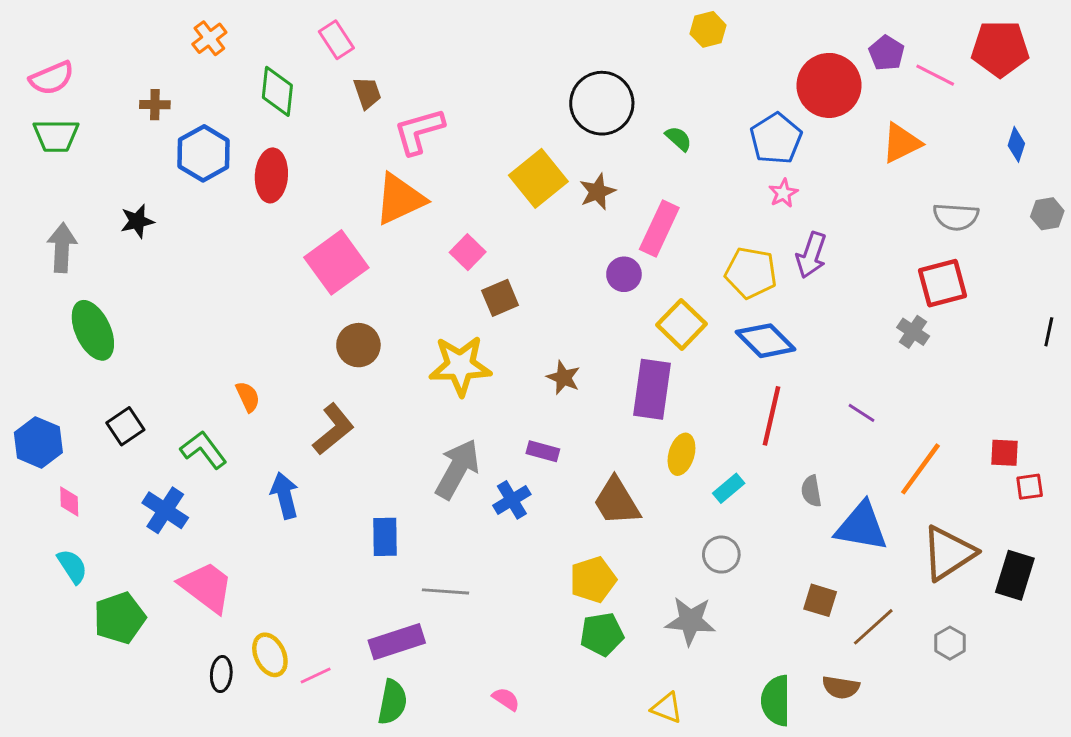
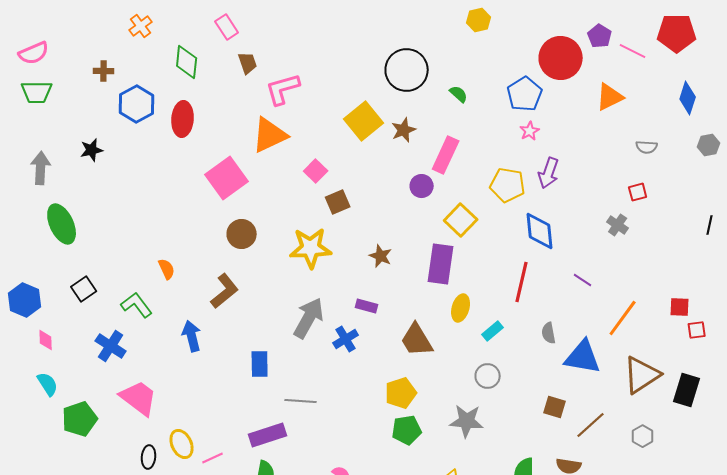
blue diamond: (1016, 144) -> (688, 98), size x1.4
gray semicircle: (956, 217) -> (647, 147), size x0.7
red square: (943, 283) -> (638, 192), size x0.6
blue diamond: (766, 341) -> (540, 231), moved, turned 39

